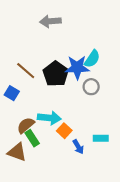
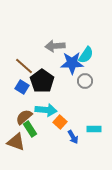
gray arrow: (50, 21) -> (55, 46), moved
black pentagon: (56, 74) -> (42, 81), moved
blue square: (12, 93) -> (22, 87), moved

